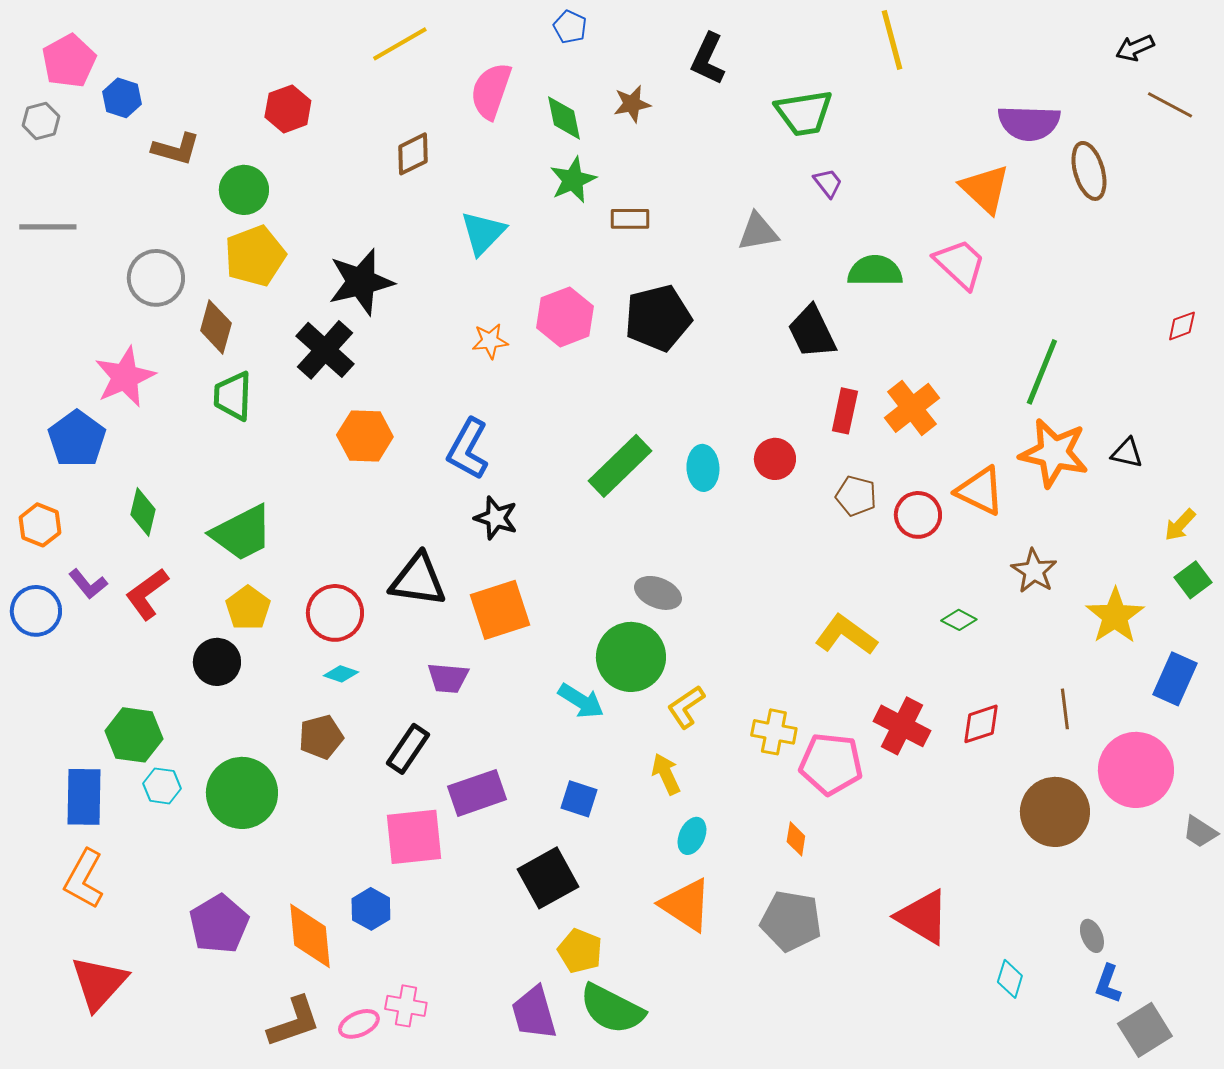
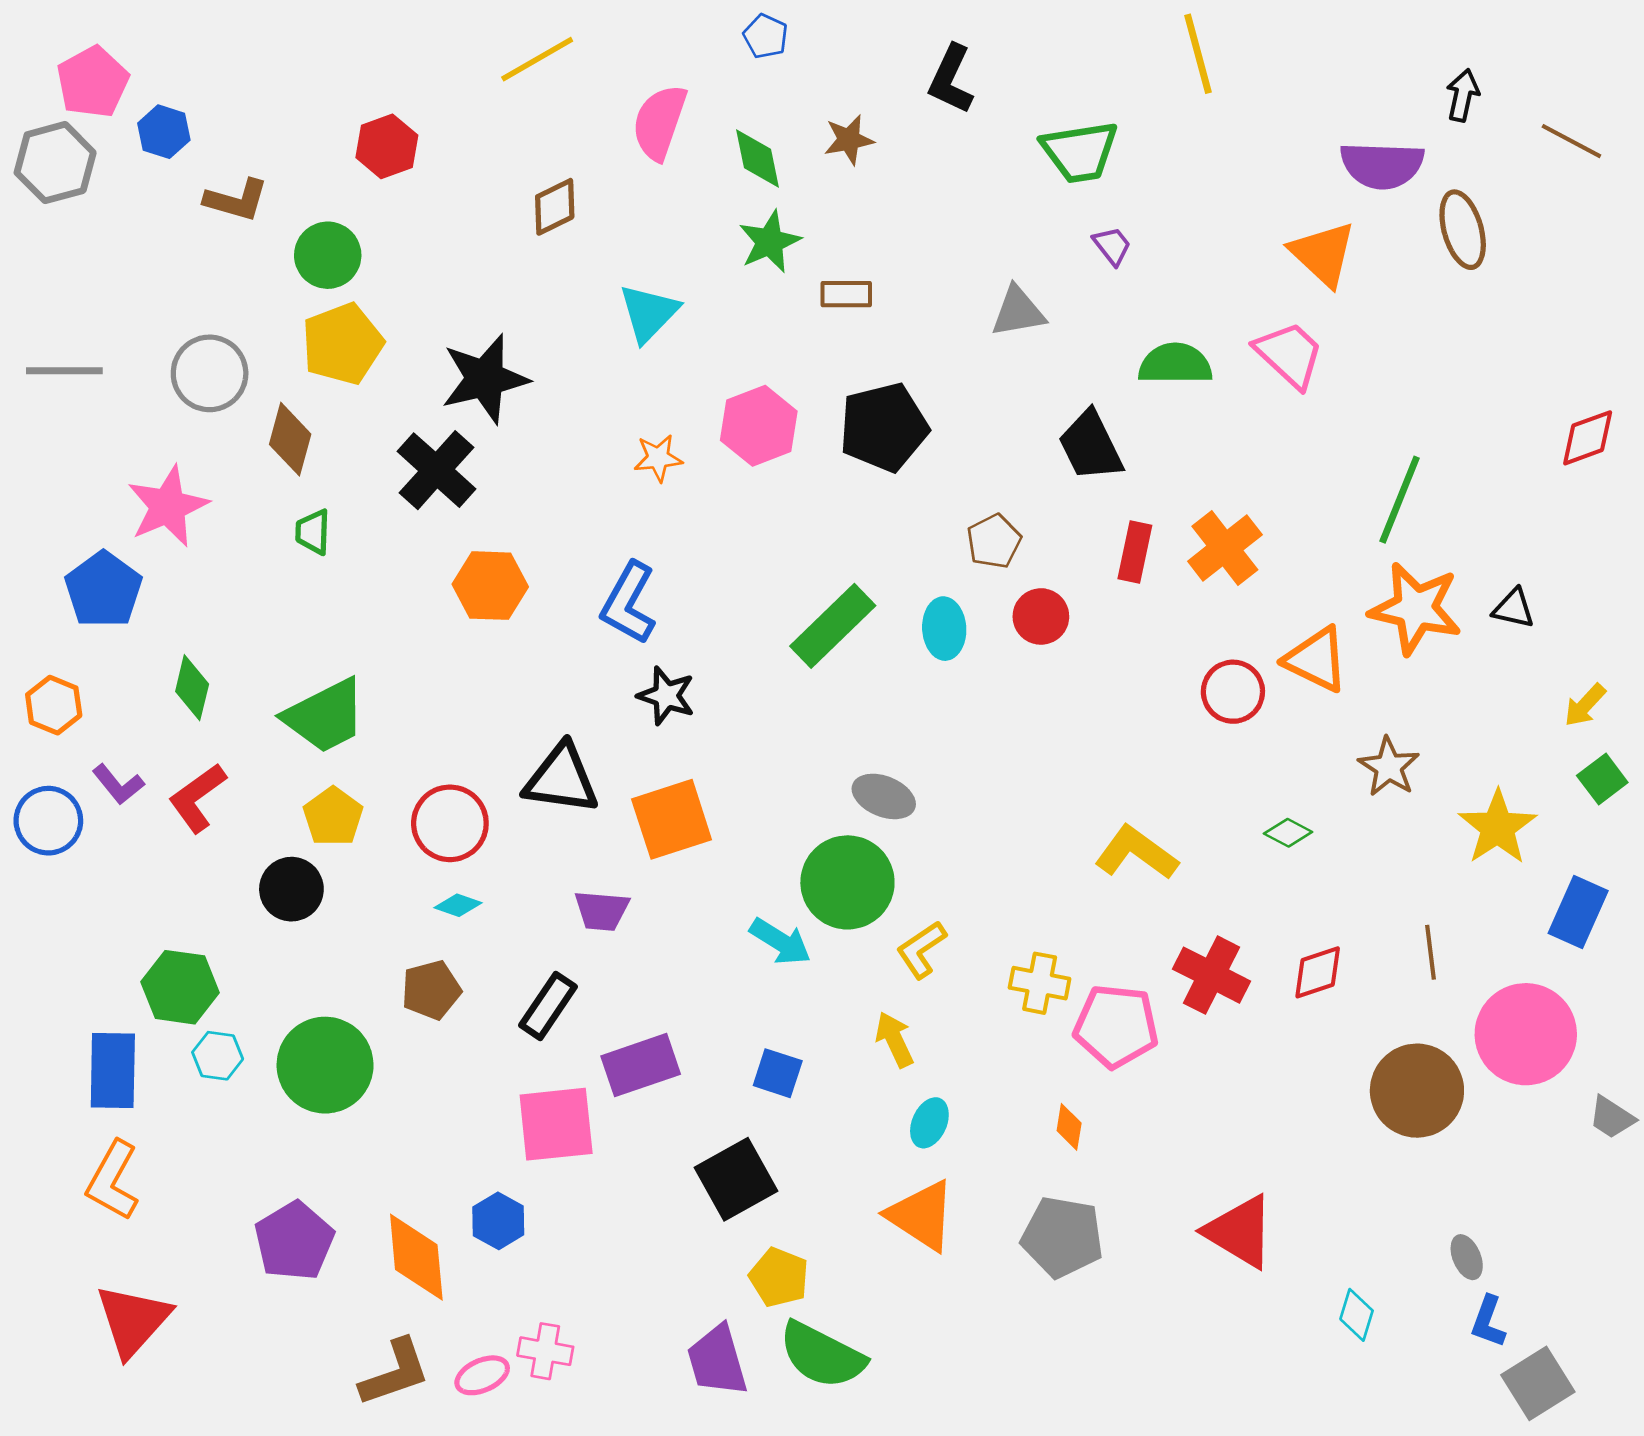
black arrow: (1135, 48) -> (1463, 95), moved, turned 126
gray hexagon: (41, 121) -> (55, 163), size x1.6
gray line: (48, 227) -> (64, 371), moved
red diamond: (1182, 326) -> (1588, 438), size x1.4
green trapezoid: (233, 396) -> (313, 532), size x0.7
brown pentagon: (856, 496) -> (994, 541), moved, turned 30

